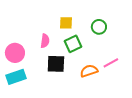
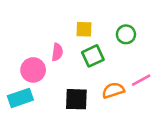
pink circle: (15, 53) -> (33, 70), moved
black square: (56, 64) -> (76, 99), moved

